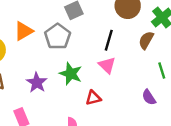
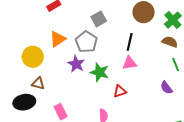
brown semicircle: (146, 40) -> (170, 42), moved, turned 84
pink triangle: (107, 65) -> (130, 63), turned -49
purple star: (37, 83) -> (76, 64), moved

